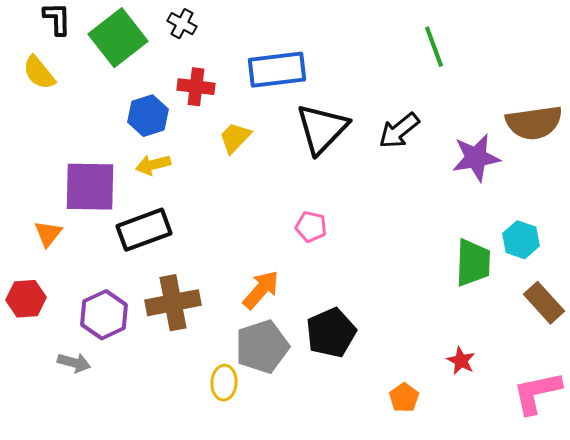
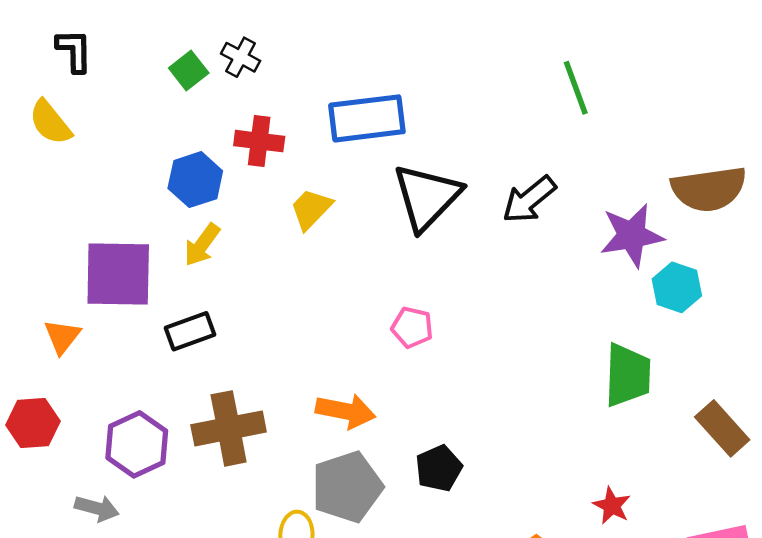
green square: (118, 38) -> (189, 71), moved, size x0.5
yellow arrow: (153, 165) -> (202, 245), turned -40
black rectangle: (144, 230) -> (190, 331), size x0.7
cyan hexagon: (521, 240) -> (677, 287), moved
orange arrow: (261, 290) -> (346, 411), turned 60
black pentagon: (331, 333) -> (439, 468), size x0.7

